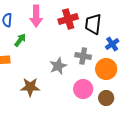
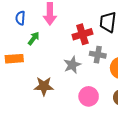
red cross: (68, 19) -> (82, 34), moved
pink circle: (83, 89) -> (89, 96), moved

